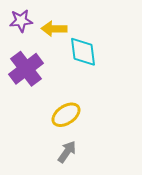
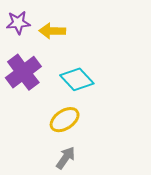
cyan diamond: (83, 52) -> (77, 79), moved, turned -36

